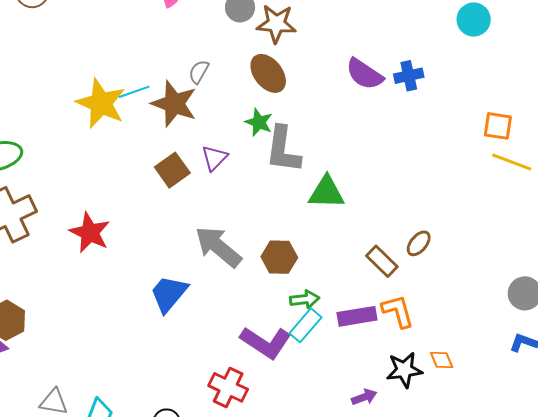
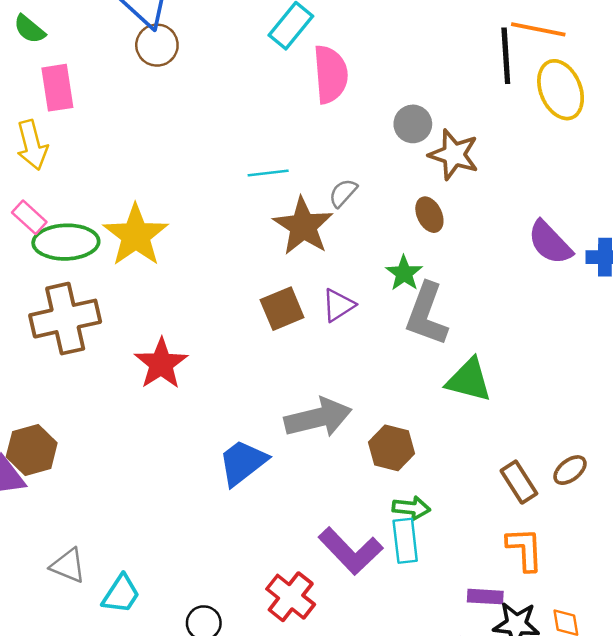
brown ellipse: (268, 73) -> (429, 215), size x0.7
cyan line: (134, 92) -> (268, 173), moved
yellow star: (101, 103) -> (136, 235), moved
gray arrow: (218, 247) -> (318, 418), turned 114
purple rectangle: (357, 316) -> (485, 597), moved, size x0.7
cyan rectangle: (306, 325) -> (405, 541), turned -60

